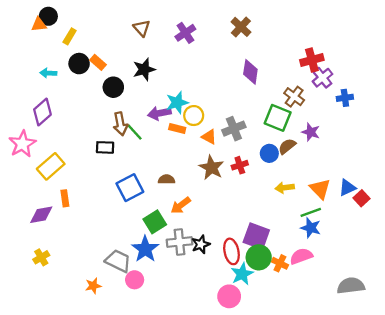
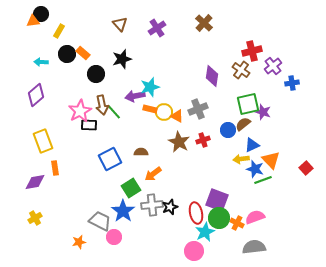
red cross: (312, 60) -> (252, 51), moved
purple diamond: (250, 72) -> (212, 76), moved
brown cross: (294, 97) -> (241, 70), moved
yellow circle: (194, 116) -> (164, 112), moved
green square: (278, 118) -> (248, 104), moved, turned -35
pink star: (22, 144) -> (80, 111), moved
yellow rectangle: (51, 166) -> (43, 141), turned -70
blue triangle: (347, 188) -> (252, 145), moved
blue star: (311, 228) -> (255, 169), moved
gray semicircle: (351, 286) -> (254, 247), moved

